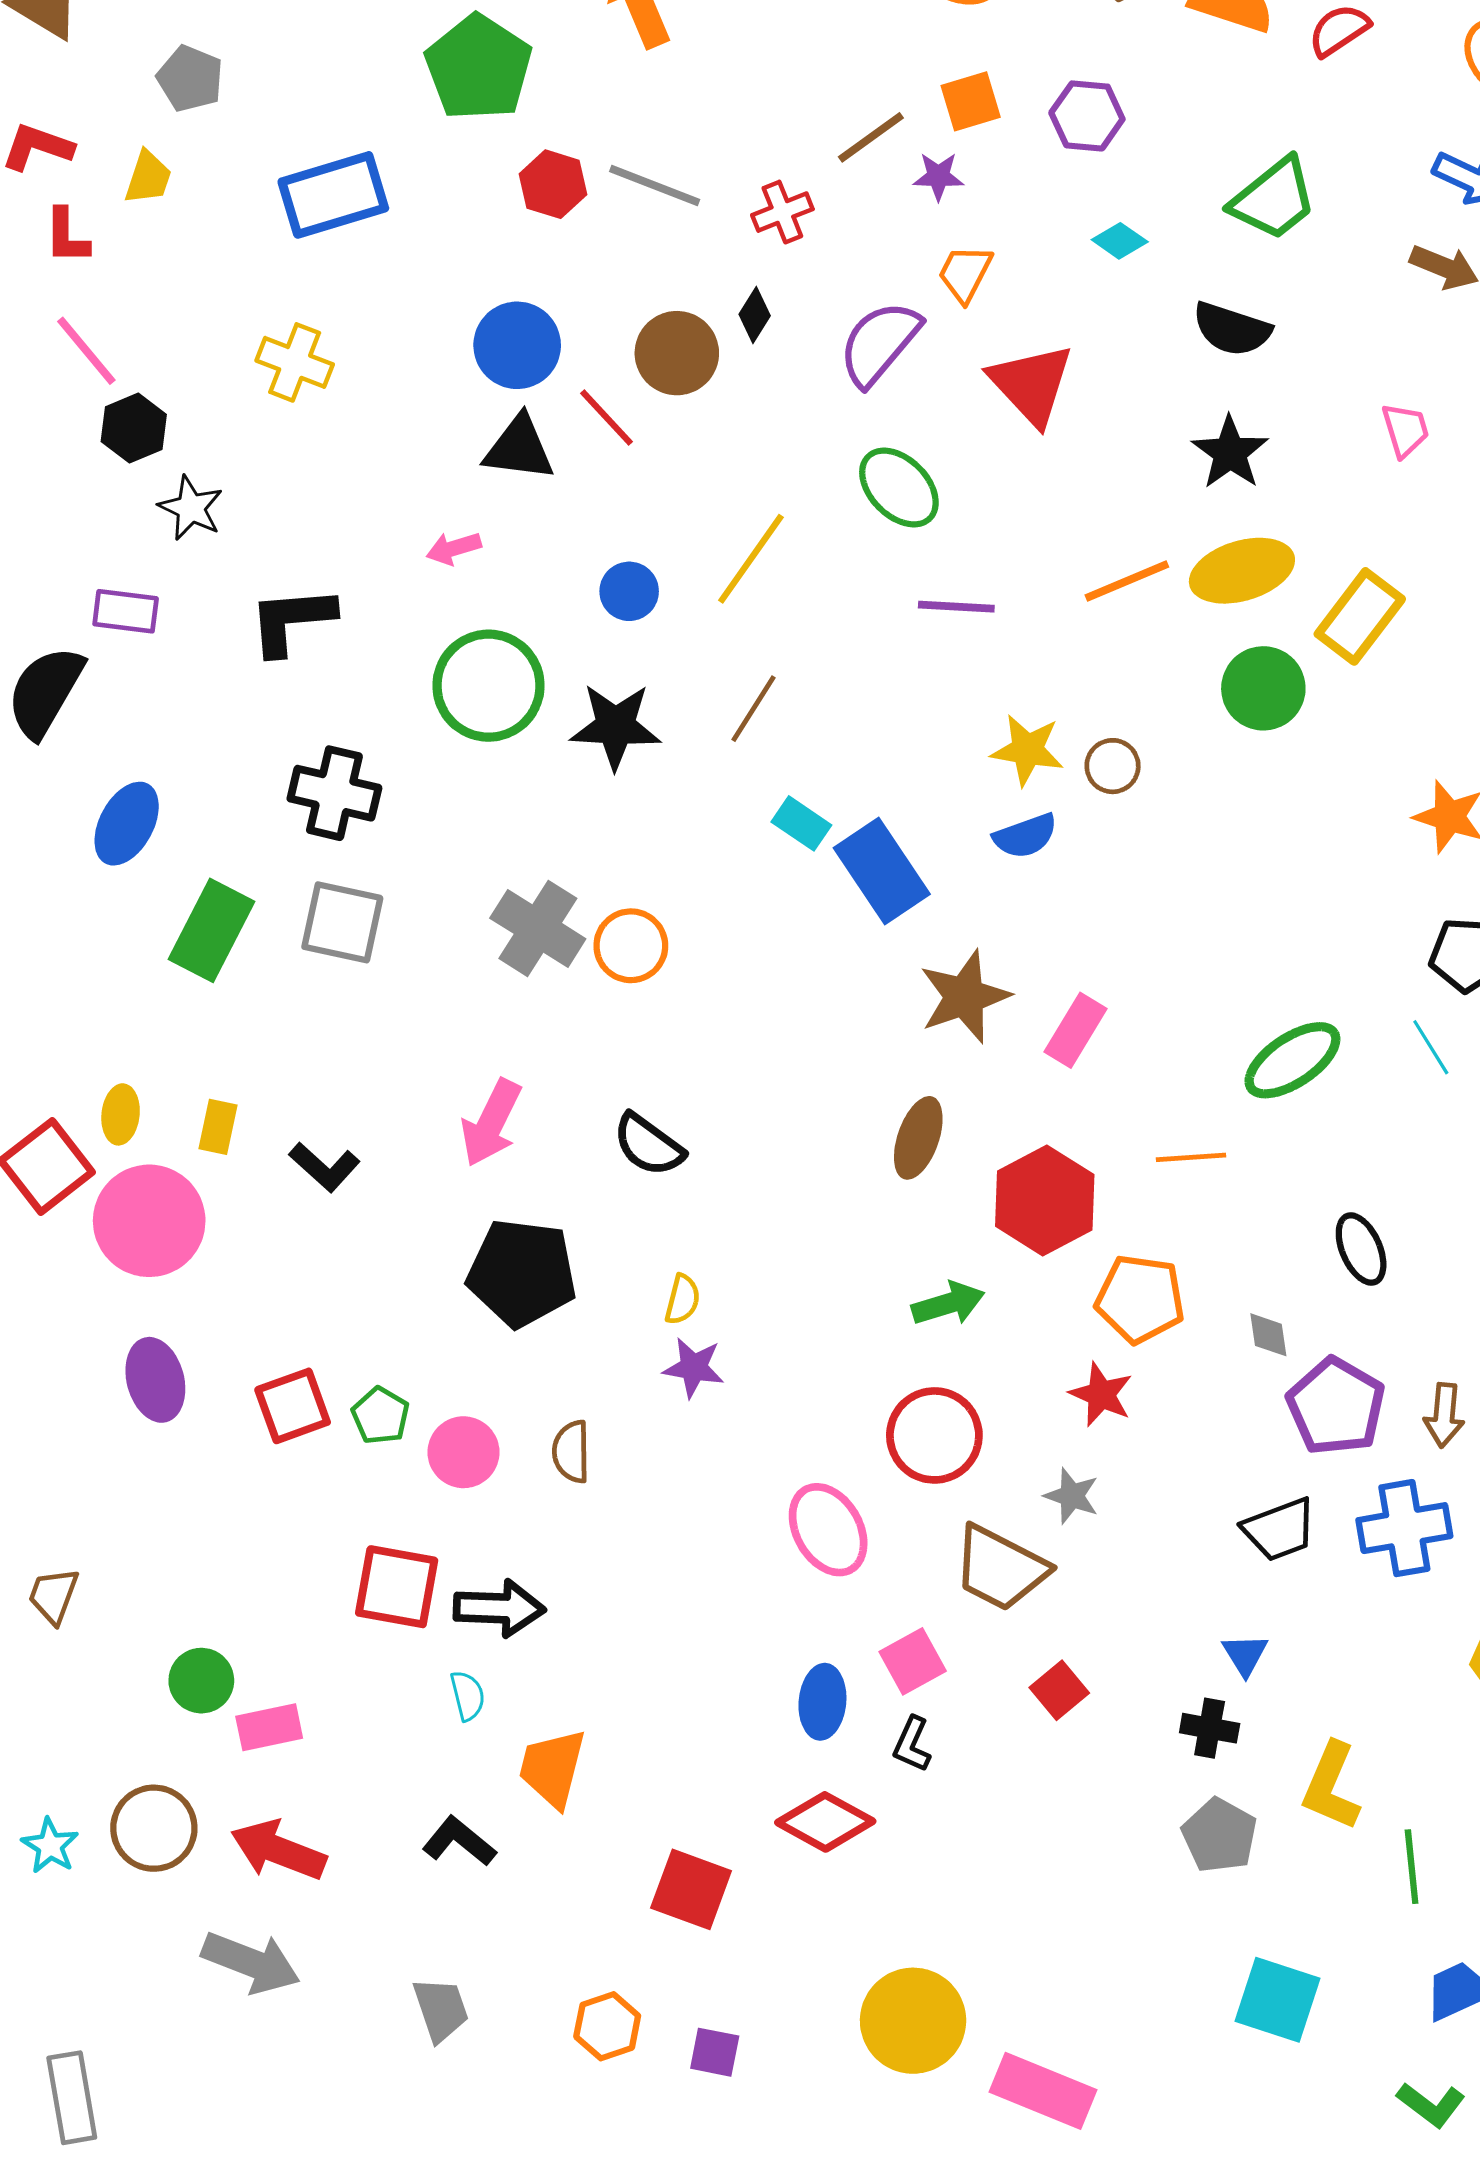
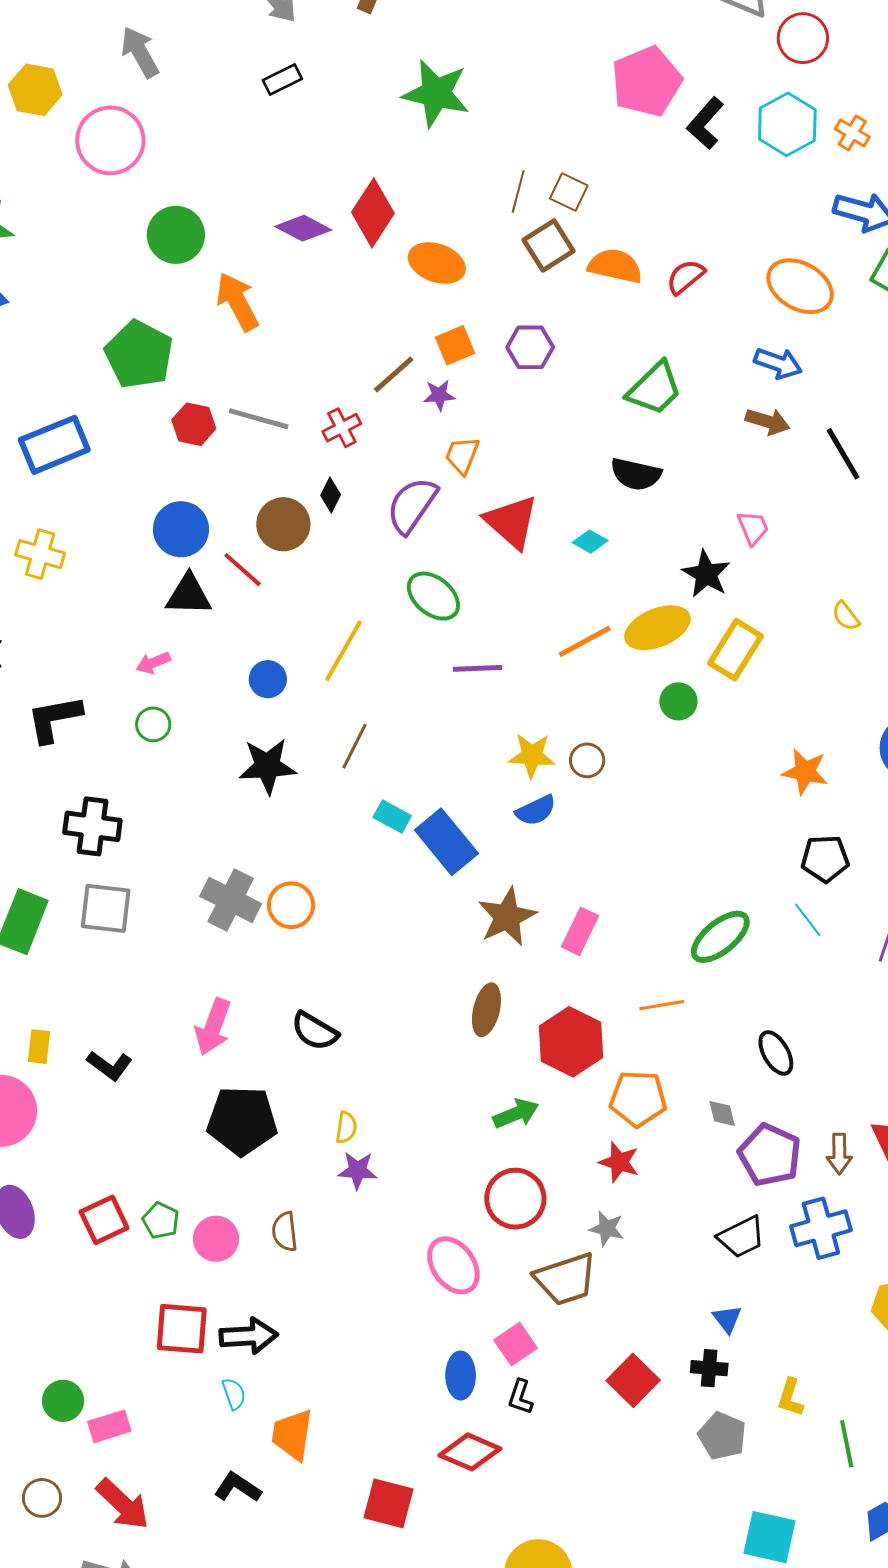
cyan diamond: (1120, 241) -> (590, 542), moved
black star: (1230, 453) -> (706, 574), moved
green circle: (488, 686) -> (153, 724), moved, size x0.5
green circle: (1263, 688) -> (678, 701), size x0.7
brown trapezoid: (1000, 1568) -> (566, 1279), turned -40
red square: (1059, 1690) -> (633, 1380), moved, size x1.4
yellow L-shape: (1331, 1786) -> (790, 1398), size x0.7
brown circle: (154, 1828) -> (42, 1498), size x0.7
red arrow: (278, 1850) -> (123, 1504), turned -152

